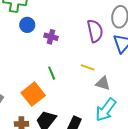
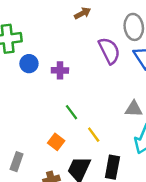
yellow line: (88, 67) -> (94, 135), moved, turned 48
orange square: (33, 94) -> (56, 142), size x0.6

